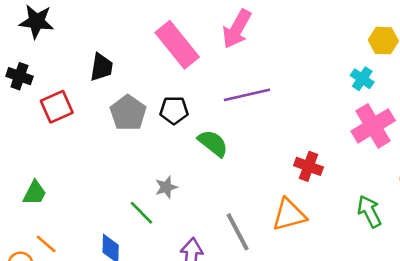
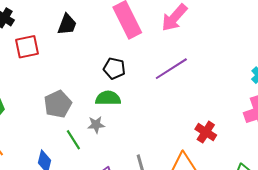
purple line: (247, 95) -> (171, 69), turned -32
gray pentagon: (128, 113) -> (58, 104), moved
green semicircle: (213, 143) -> (108, 98), moved, turned -50

